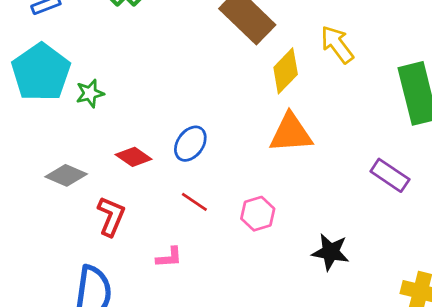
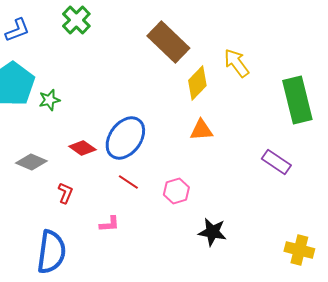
orange triangle: (291, 133) -> (201, 130), size x0.7
blue ellipse: (190, 144) -> (125, 138), size x1.6
red L-shape: (111, 216) -> (65, 193), size x0.7
black star: (330, 252) -> (212, 232), moved

